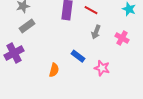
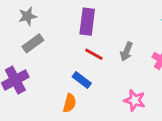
red line: (91, 10) -> (94, 54), moved
blue rectangle: (78, 56) -> (82, 80), moved

